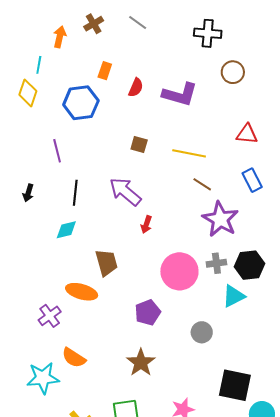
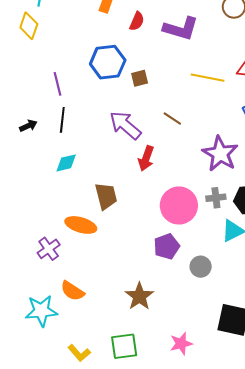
blue hexagon: (81, 103) -> (108, 62), moved
brown square: (139, 145) -> (140, 78), turned -30
yellow line: (189, 153) -> (208, 78), moved
brown line: (202, 184) -> (172, 118), moved
black arrow: (28, 193) -> (28, 126), turned -132
black line: (75, 193) -> (62, 120), moved
red arrow: (146, 224) -> (146, 158), size x1.4
purple pentagon: (148, 312) -> (167, 246), moved

